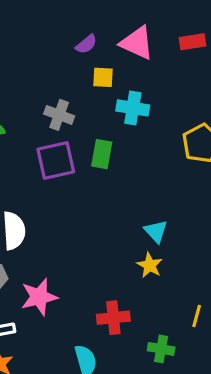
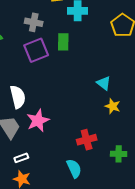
yellow star: (150, 265) -> (113, 106), moved
pink star: (39, 297) -> (38, 121), moved

